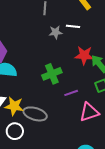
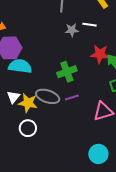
purple line: (71, 93) -> (72, 98), moved
gray ellipse: (35, 114) -> (48, 96), moved

